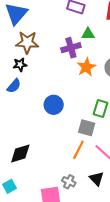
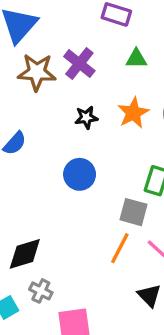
purple cross: (71, 48) -> (79, 64), moved, turned -36
black star: (20, 65) -> (86, 117), moved
gray cross: (69, 182) -> (41, 291), moved

